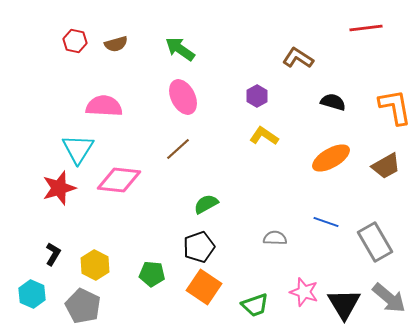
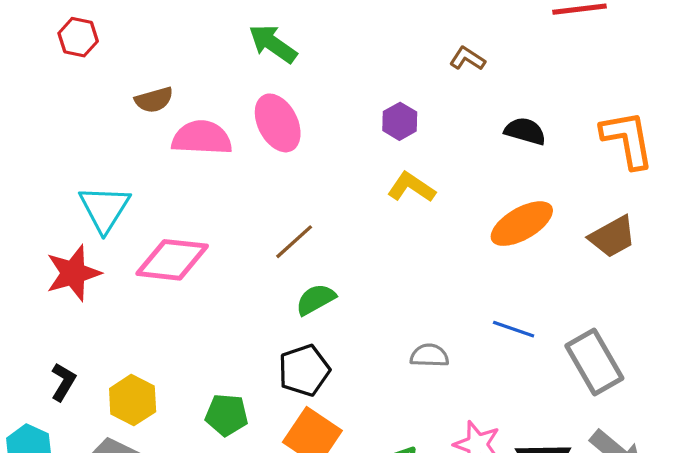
red hexagon: (75, 41) -> (78, 37), moved
brown semicircle: (116, 44) -> (154, 100), moved
brown L-shape: (298, 58) -> (467, 59), size x0.7
pink semicircle: (104, 106) -> (202, 138), moved
brown line: (178, 149) -> (294, 242), moved

